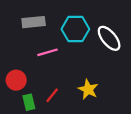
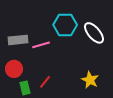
gray rectangle: (34, 22) -> (18, 40), moved
yellow star: (88, 89) -> (90, 80), moved

